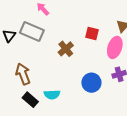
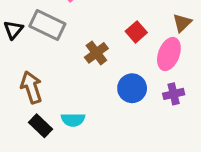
red square: (92, 34) -> (136, 32), turned 32
blue circle: (91, 83) -> (132, 88), moved

